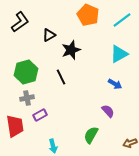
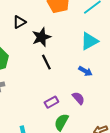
black line: (61, 77) -> (46, 62), moved
purple rectangle: (40, 115) -> (51, 102), moved

